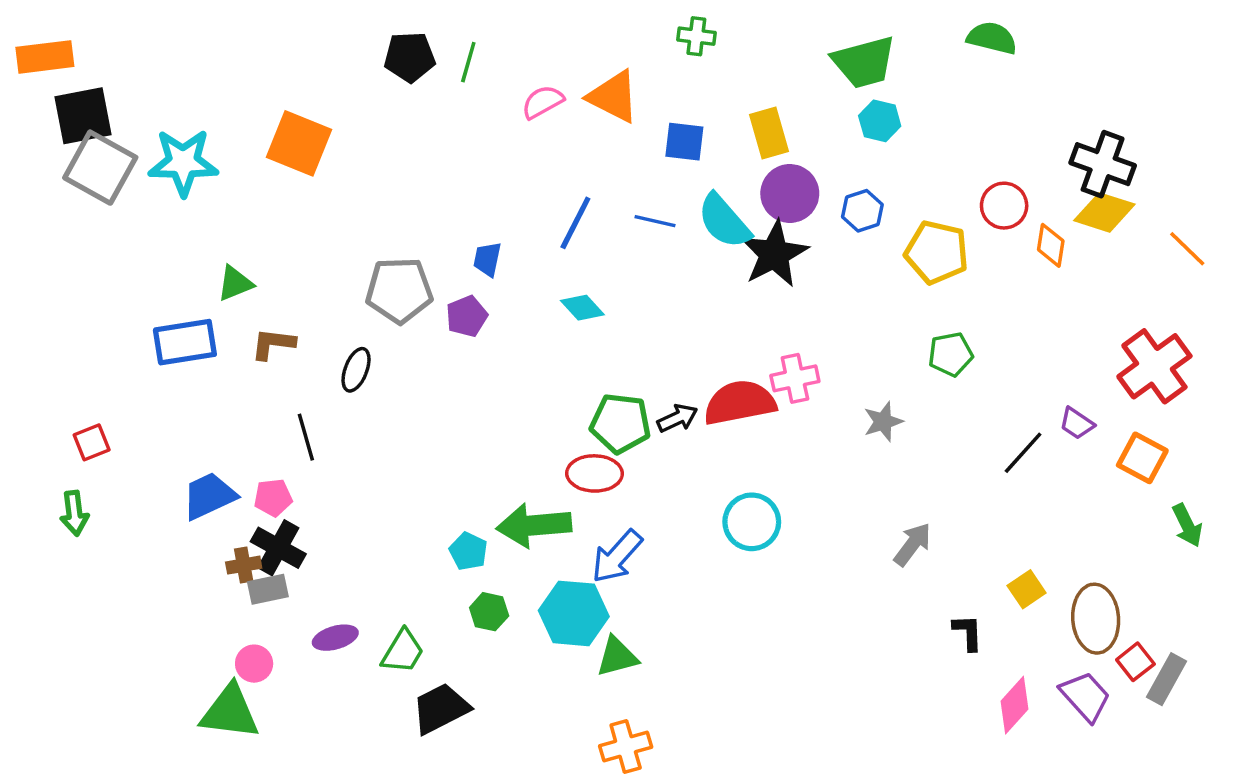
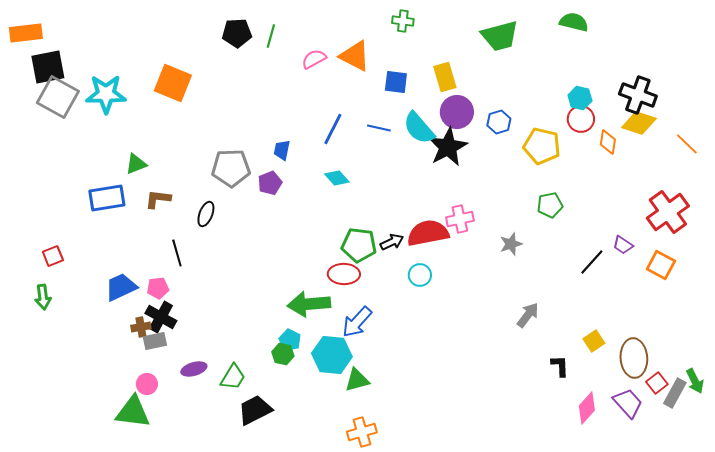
cyan hexagon: (880, 121) -> (580, 98), moved
cyan circle: (752, 522) -> (420, 275), moved, size x0.7
green arrow: (1187, 525) -> (695, 381), moved
cyan pentagon: (468, 551) -> (290, 340), moved

